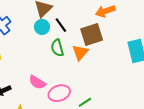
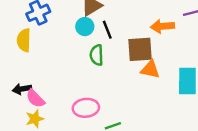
orange triangle: (80, 52) -> (150, 69), moved, turned 48
pink semicircle: (37, 82) -> (35, 99), moved

